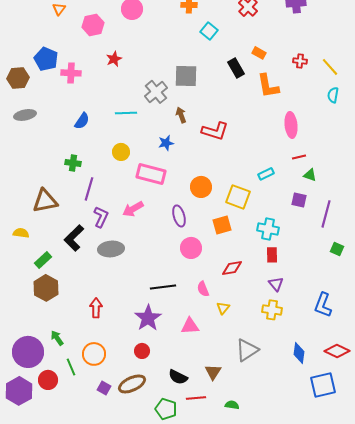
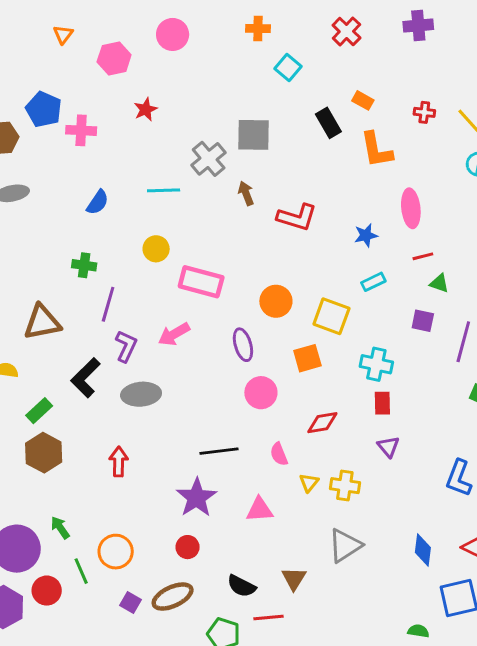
blue star: (166, 143) -> (366, 235), moved
red arrow: (96, 308) -> (119, 462), moved
yellow cross: (272, 310) -> (345, 486), moved
green semicircle: (232, 405) -> (418, 631), moved

